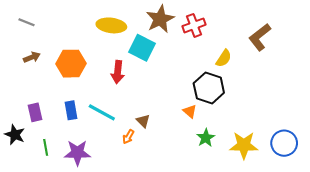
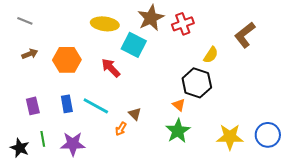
red arrow: (118, 72) -> (111, 68), turned 130
black star: (15, 135) -> (20, 148), moved
green star: (206, 138) -> (178, 131), moved, size x1.4

